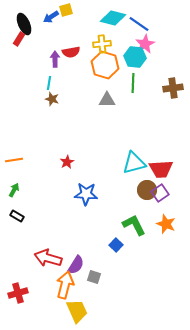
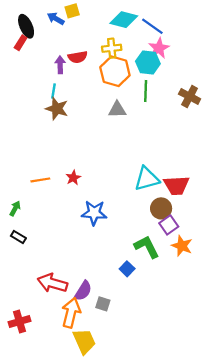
blue arrow: (51, 17) -> (56, 19), turned 63
brown cross: (173, 88) -> (190, 96), turned 36
brown star: (52, 99) -> (57, 109), size x1.5
orange line: (14, 160) -> (40, 180), moved
purple square: (160, 193) -> (169, 225), moved

